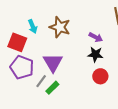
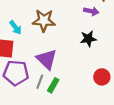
purple arrow: (96, 37) -> (91, 11), moved
red circle: (100, 76) -> (102, 77), moved

